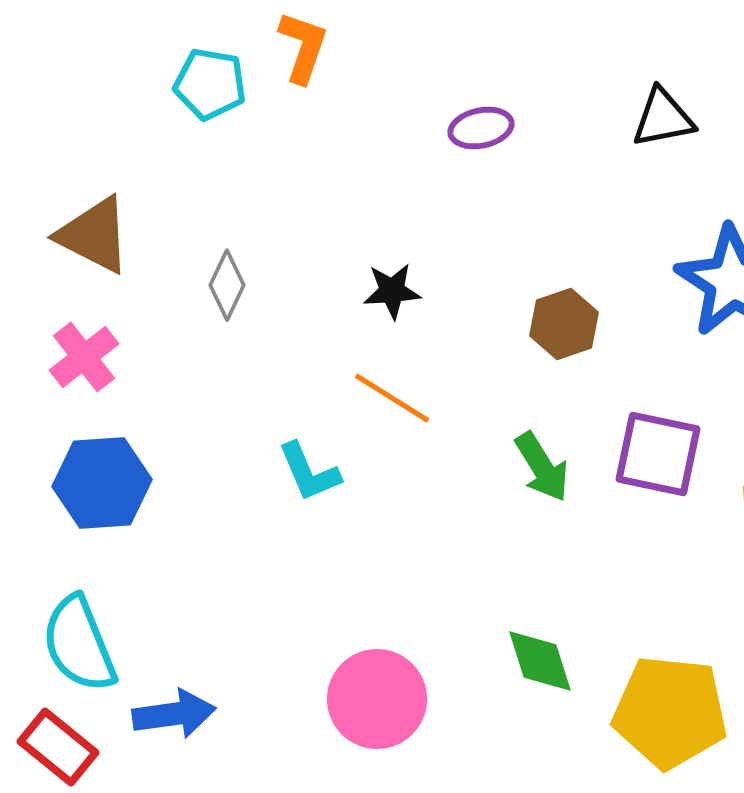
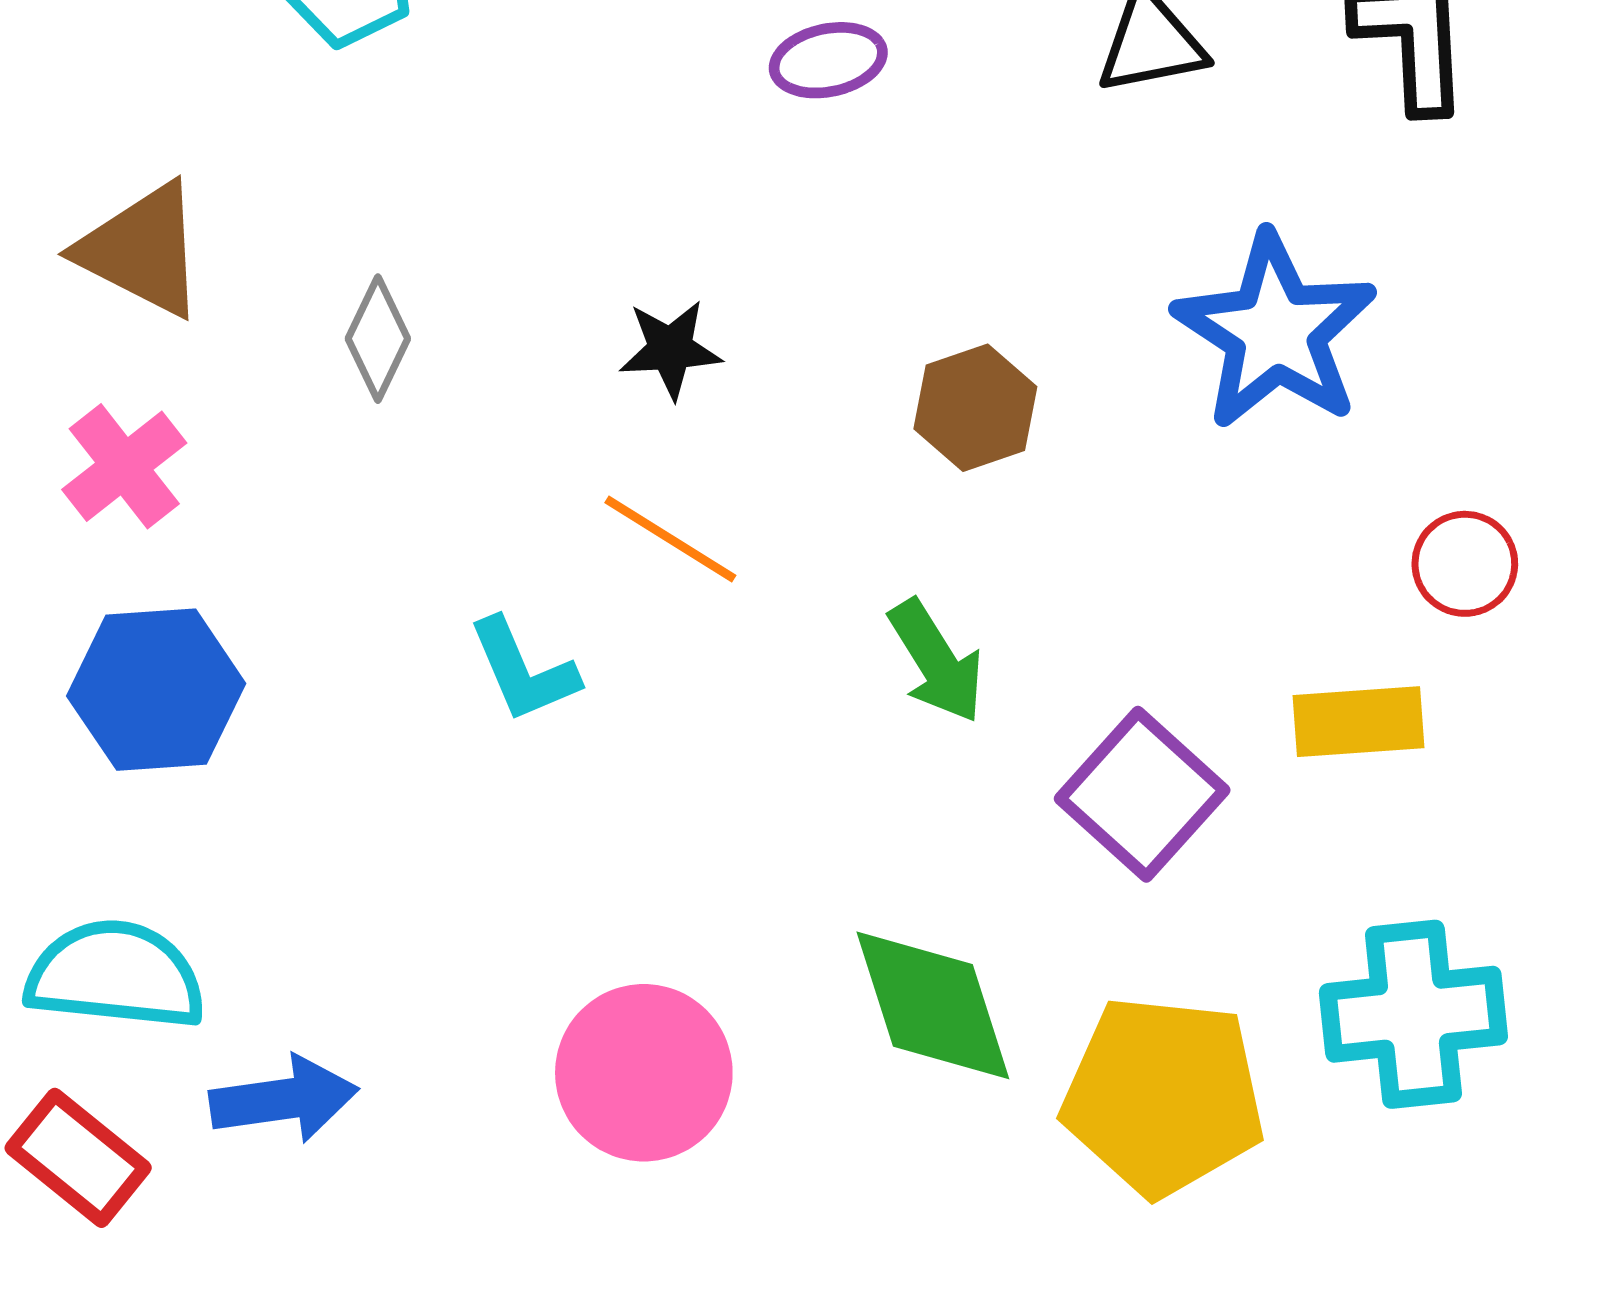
purple square: (658, 454) -> (1142, 794), moved, turned 30
cyan semicircle: (79, 644) -> (115, 975), turned 118
green diamond: (540, 661) -> (933, 1005), size x1.4

